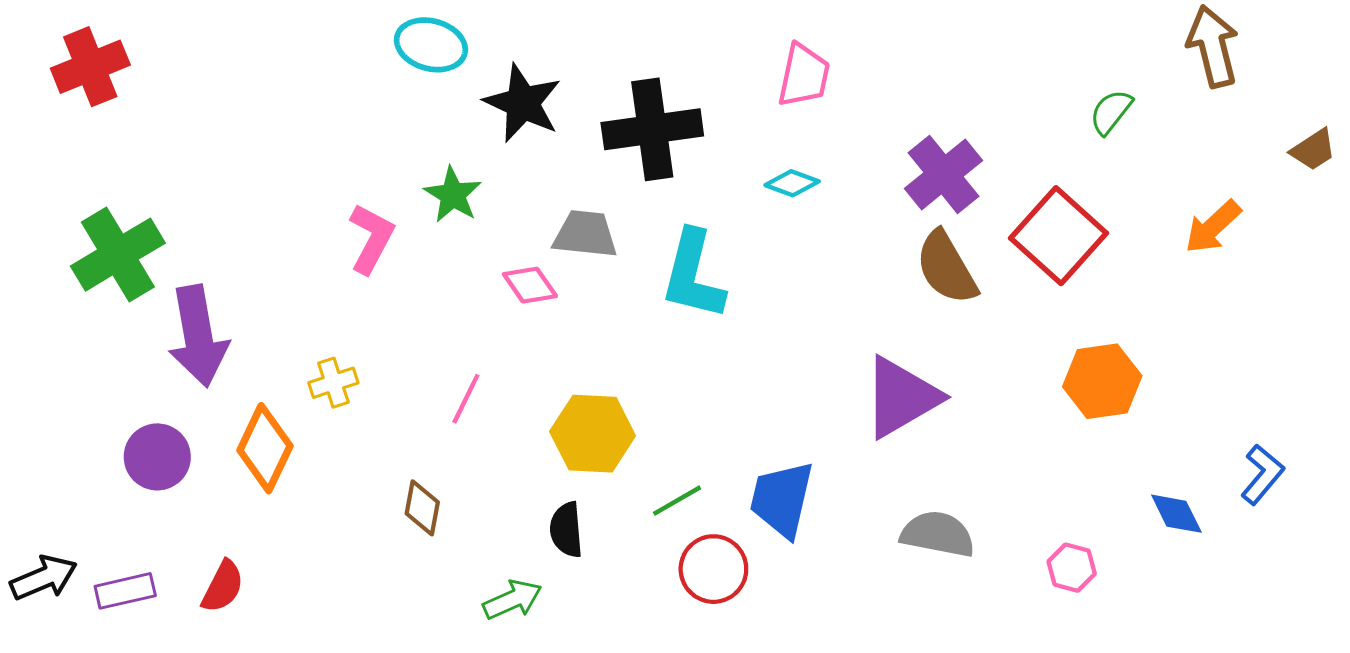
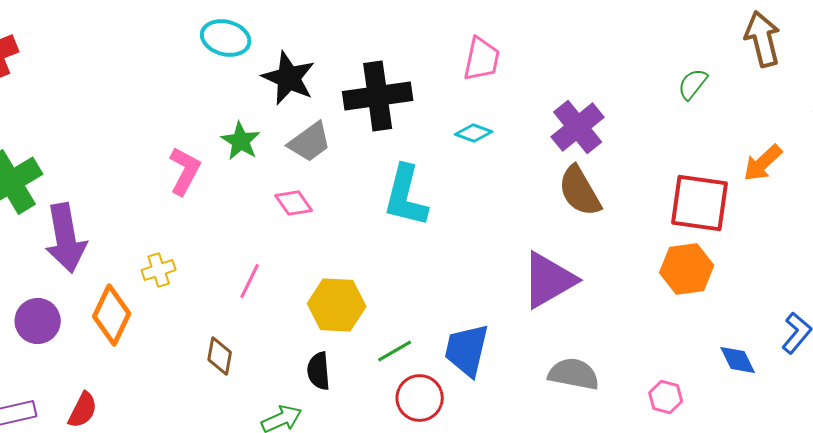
gray trapezoid: (585, 234) -> (310, 142), moved, turned 138
red square: (1059, 236) -> (700, 203), moved, turned -34

